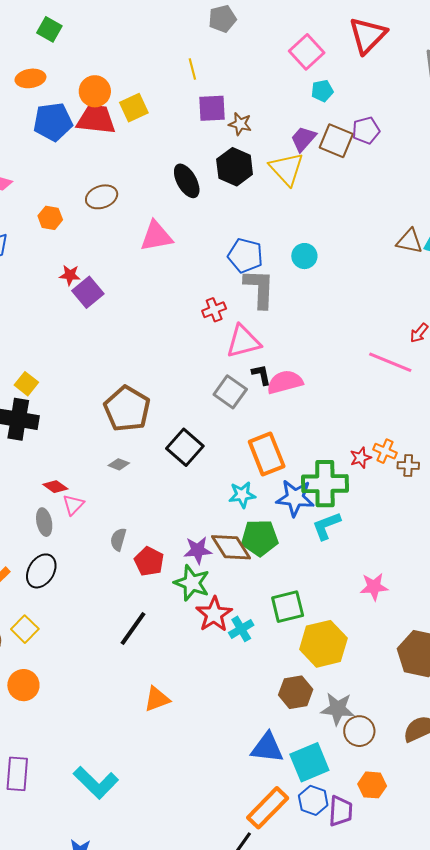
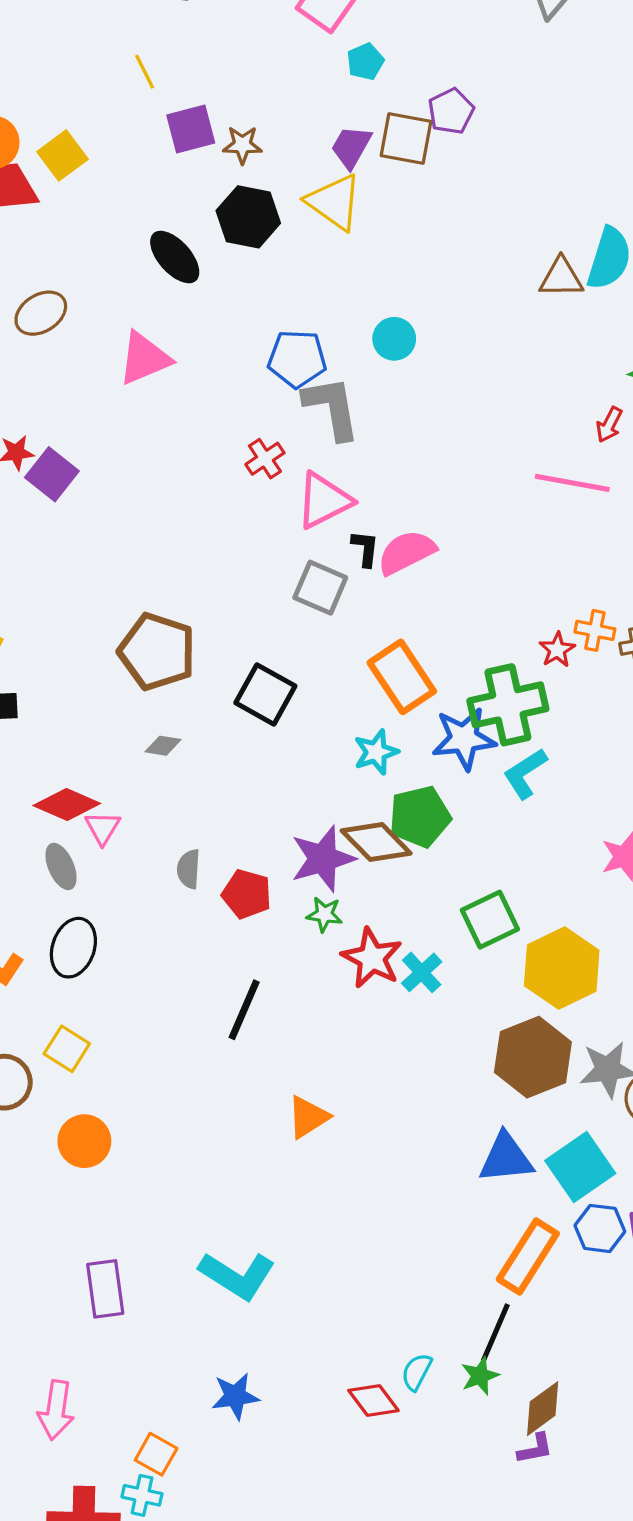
black L-shape: (261, 375) -> (365, 548), turned 30
red diamond: (55, 487) -> (67, 805), size x1.5
purple star: (198, 550) -> (323, 859), size x1.4
green star: (192, 583) -> (324, 914), size x0.6
brown hexagon: (296, 692) -> (533, 1057), size x1.4

